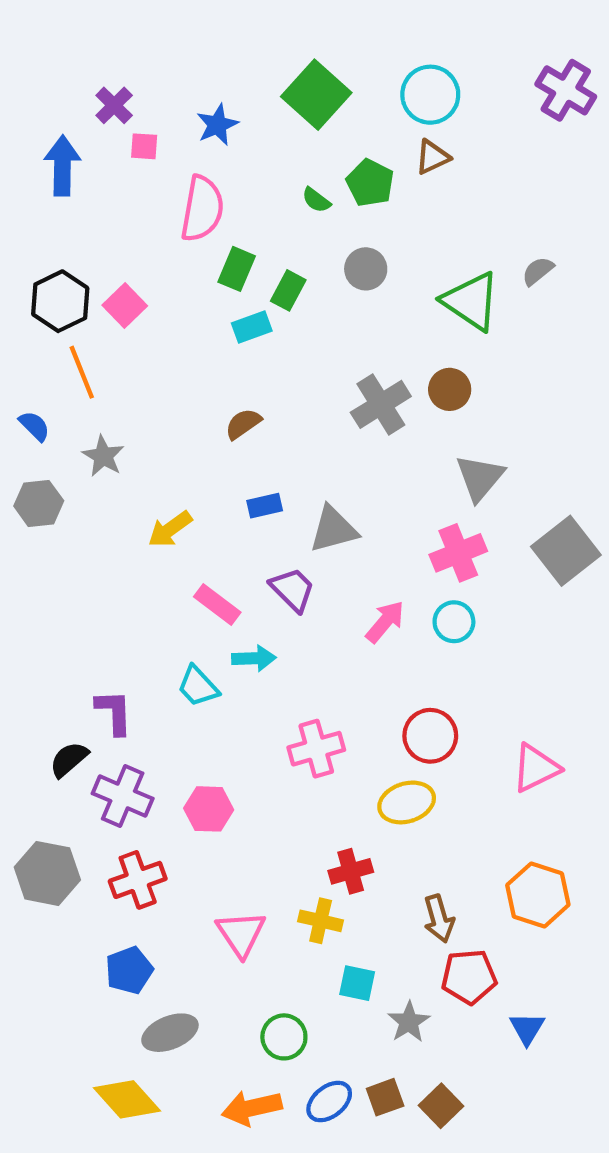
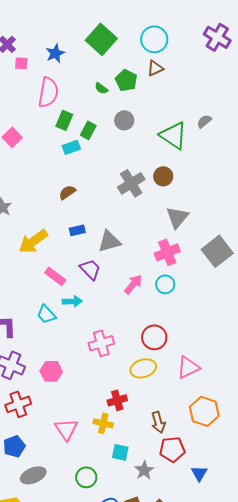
yellow arrow: (170, 529) -> (33, 241), size x1.4
pink triangle: (536, 768) -> (188, 367), moved

